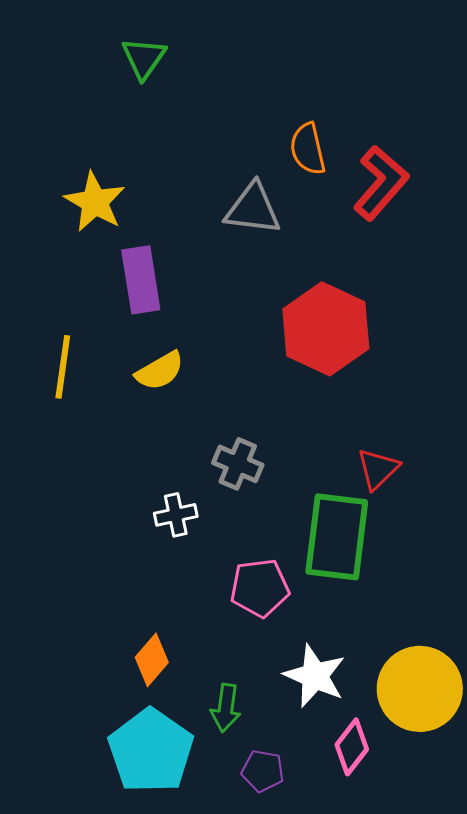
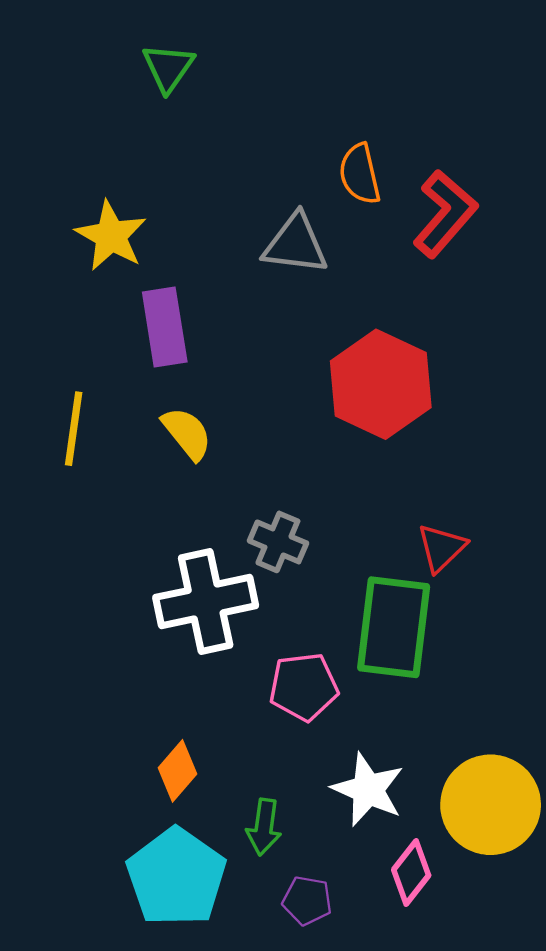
yellow semicircle: (160, 371) -> (187, 433), turned -99
white cross: (176, 515) -> (206, 602), size x2.0

